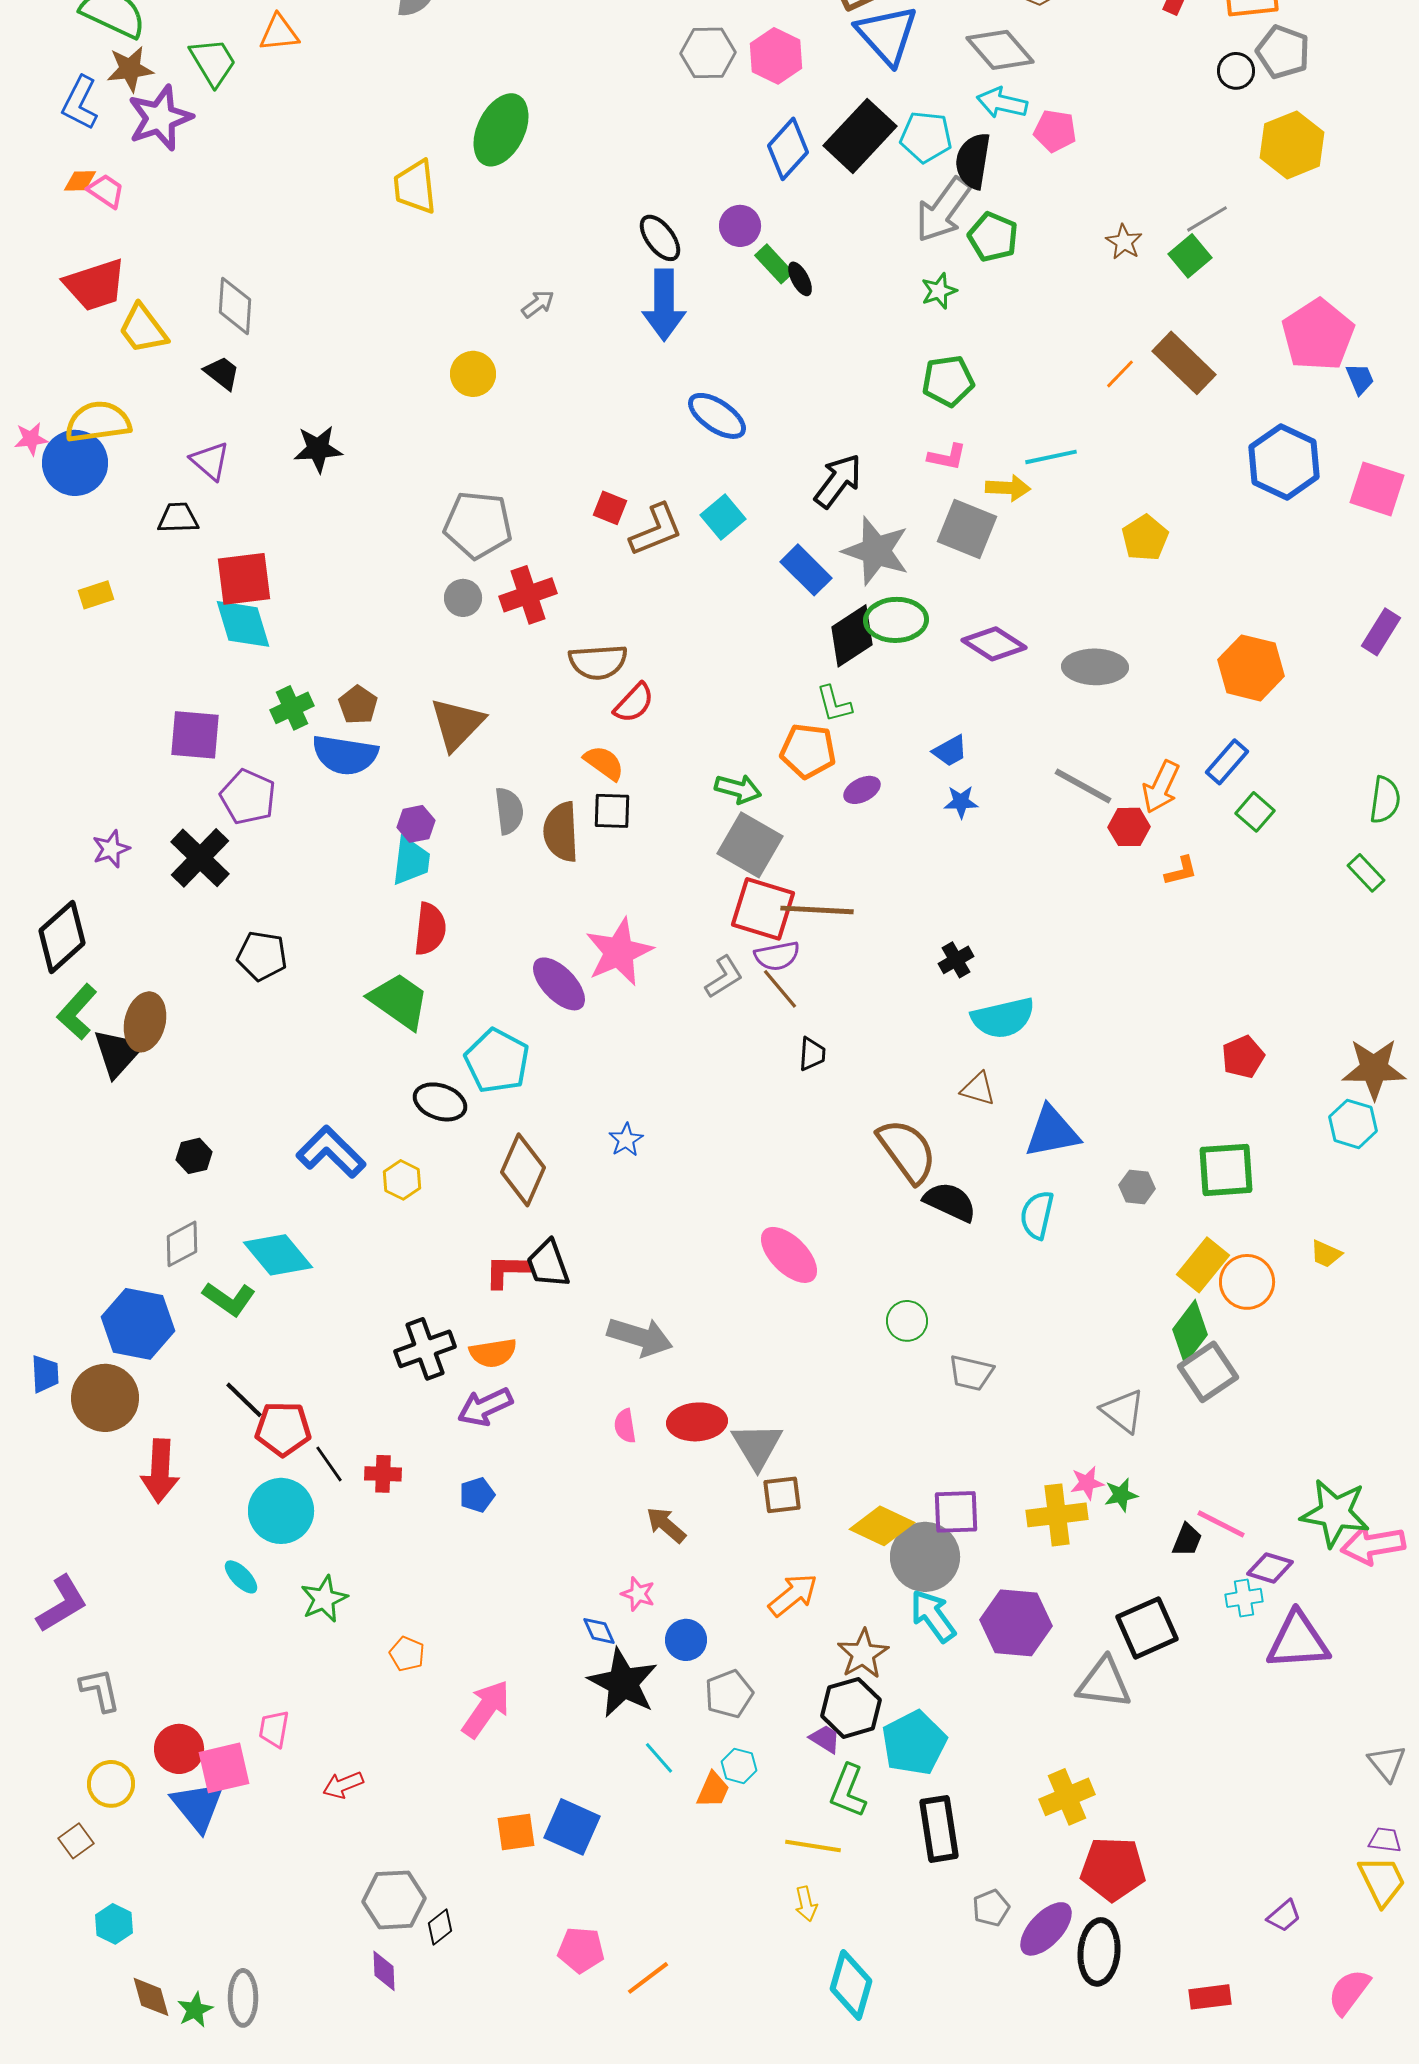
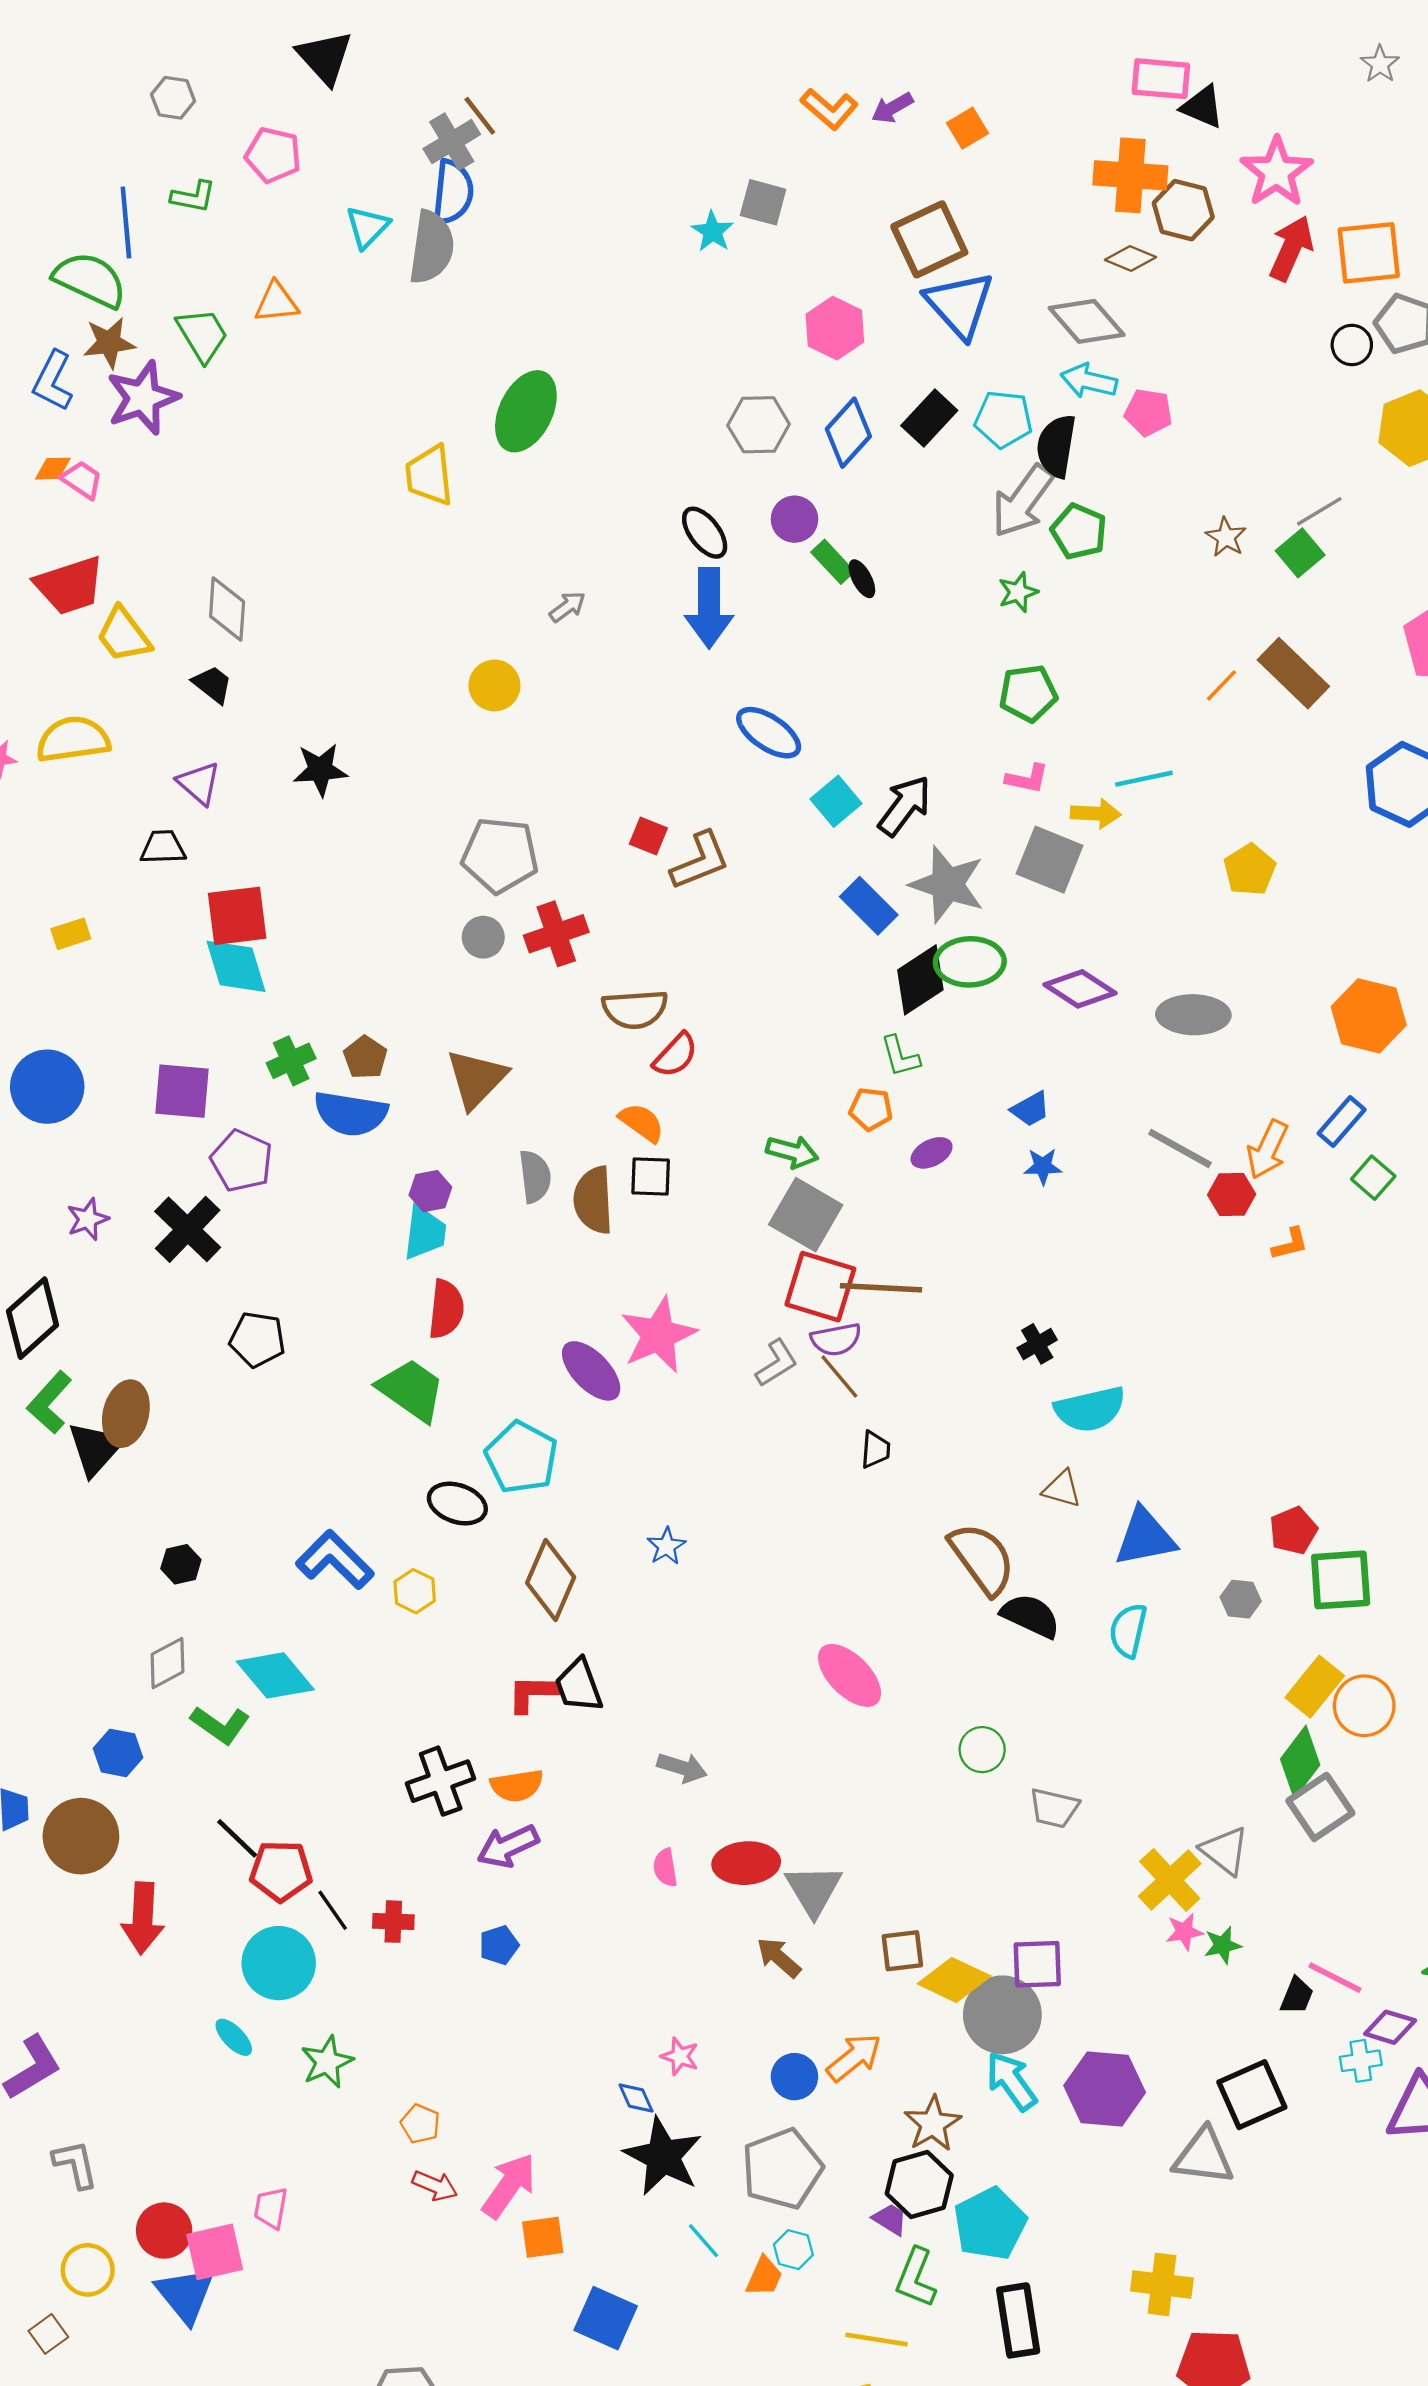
gray hexagon: (708, 53) -> (759, 425), moved
black rectangle: (860, 136) -> (929, 418), size x0.7
blue circle: (75, 463) -> (47, 1087), moved
cyan square: (723, 517) -> (836, 801), moved
orange pentagon: (808, 751) -> (871, 1109), size x0.7
red pentagon: (1243, 1057) -> (1293, 1530), moved
blue hexagon: (138, 1324) -> (118, 1753), size x0.6
gray arrow: (640, 1337) -> (682, 1768), size x0.7
brown square: (782, 1495) -> (902, 1951), moved
yellow cross: (1057, 1515) -> (1170, 1880), moved, turned -36
brown arrow: (666, 1525) -> (779, 1957), moved
blue circle: (686, 1640) -> (794, 2077), moved
gray pentagon: (729, 1694) -> (782, 2169), size x1.5
red arrow: (343, 1785) -> (435, 2186), moved, turned -135
yellow cross: (1067, 1797) -> (1162, 2284), turned 30
orange square: (516, 1832) -> (543, 2237), moved

